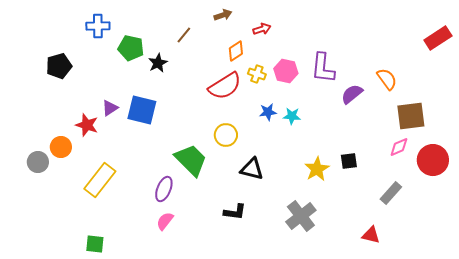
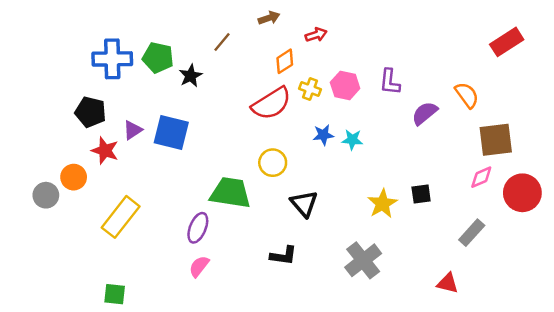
blue cross: (98, 26) -> (112, 59), moved, size x1.4
red rectangle: (438, 38) -> (507, 42), moved
black pentagon: (59, 66) -> (90, 112), moved, turned 30
purple L-shape: (323, 68) -> (390, 82), size x0.7
green trapezoid: (191, 160) -> (230, 193), turned -36
black triangle: (252, 169) -> (304, 204), turned 35

